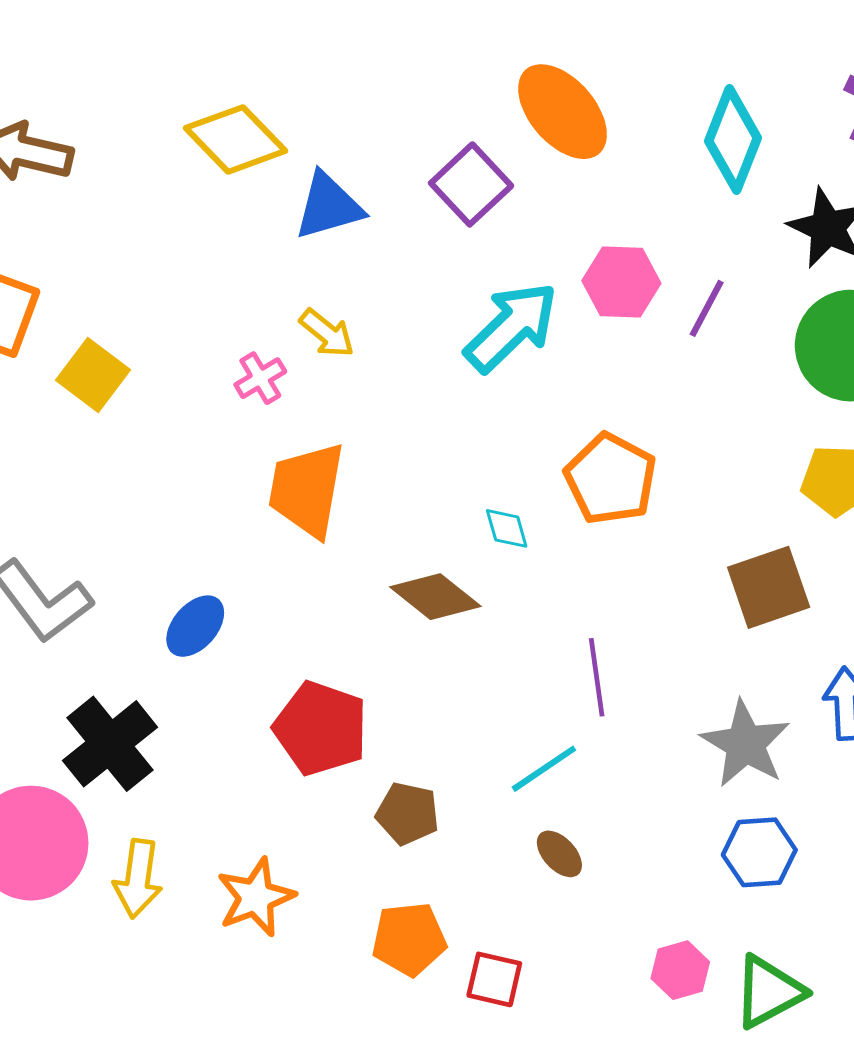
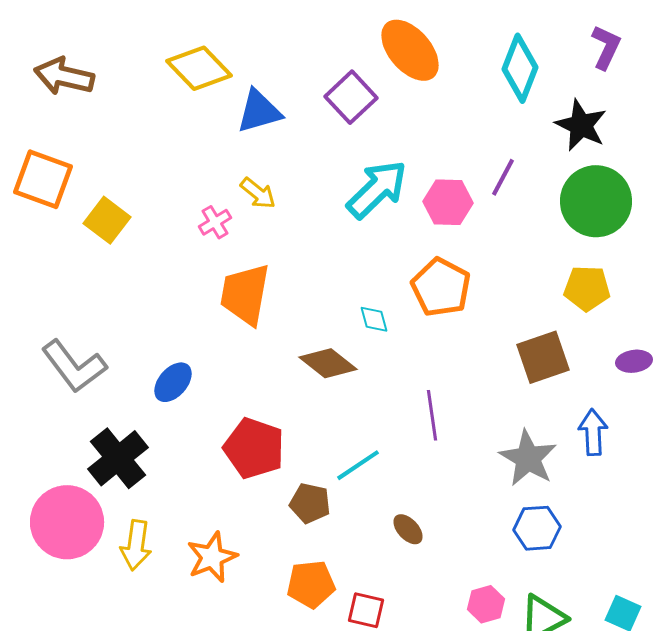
pink hexagon: (621, 282) -> (448, 202), moved
cyan line: (544, 769) -> (358, 465), moved

